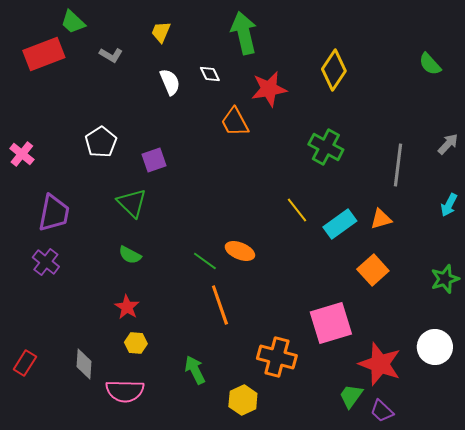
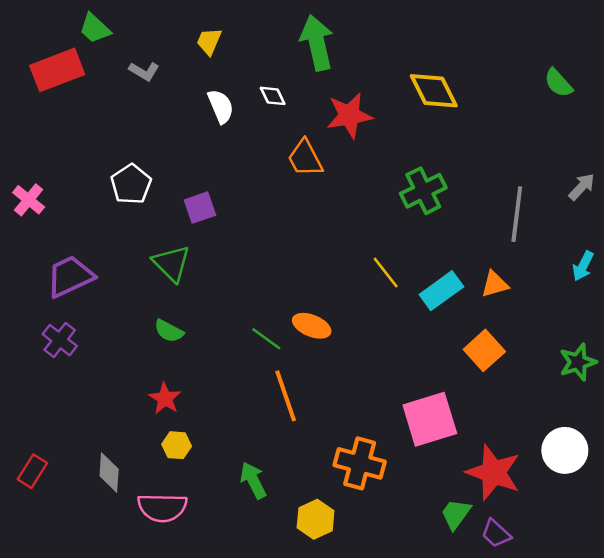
yellow diamond: (334, 70) -> (434, 91), turned -60
green cross: (326, 147) -> (423, 191), turned 36
purple trapezoid: (54, 213) -> (70, 276), turned -126

